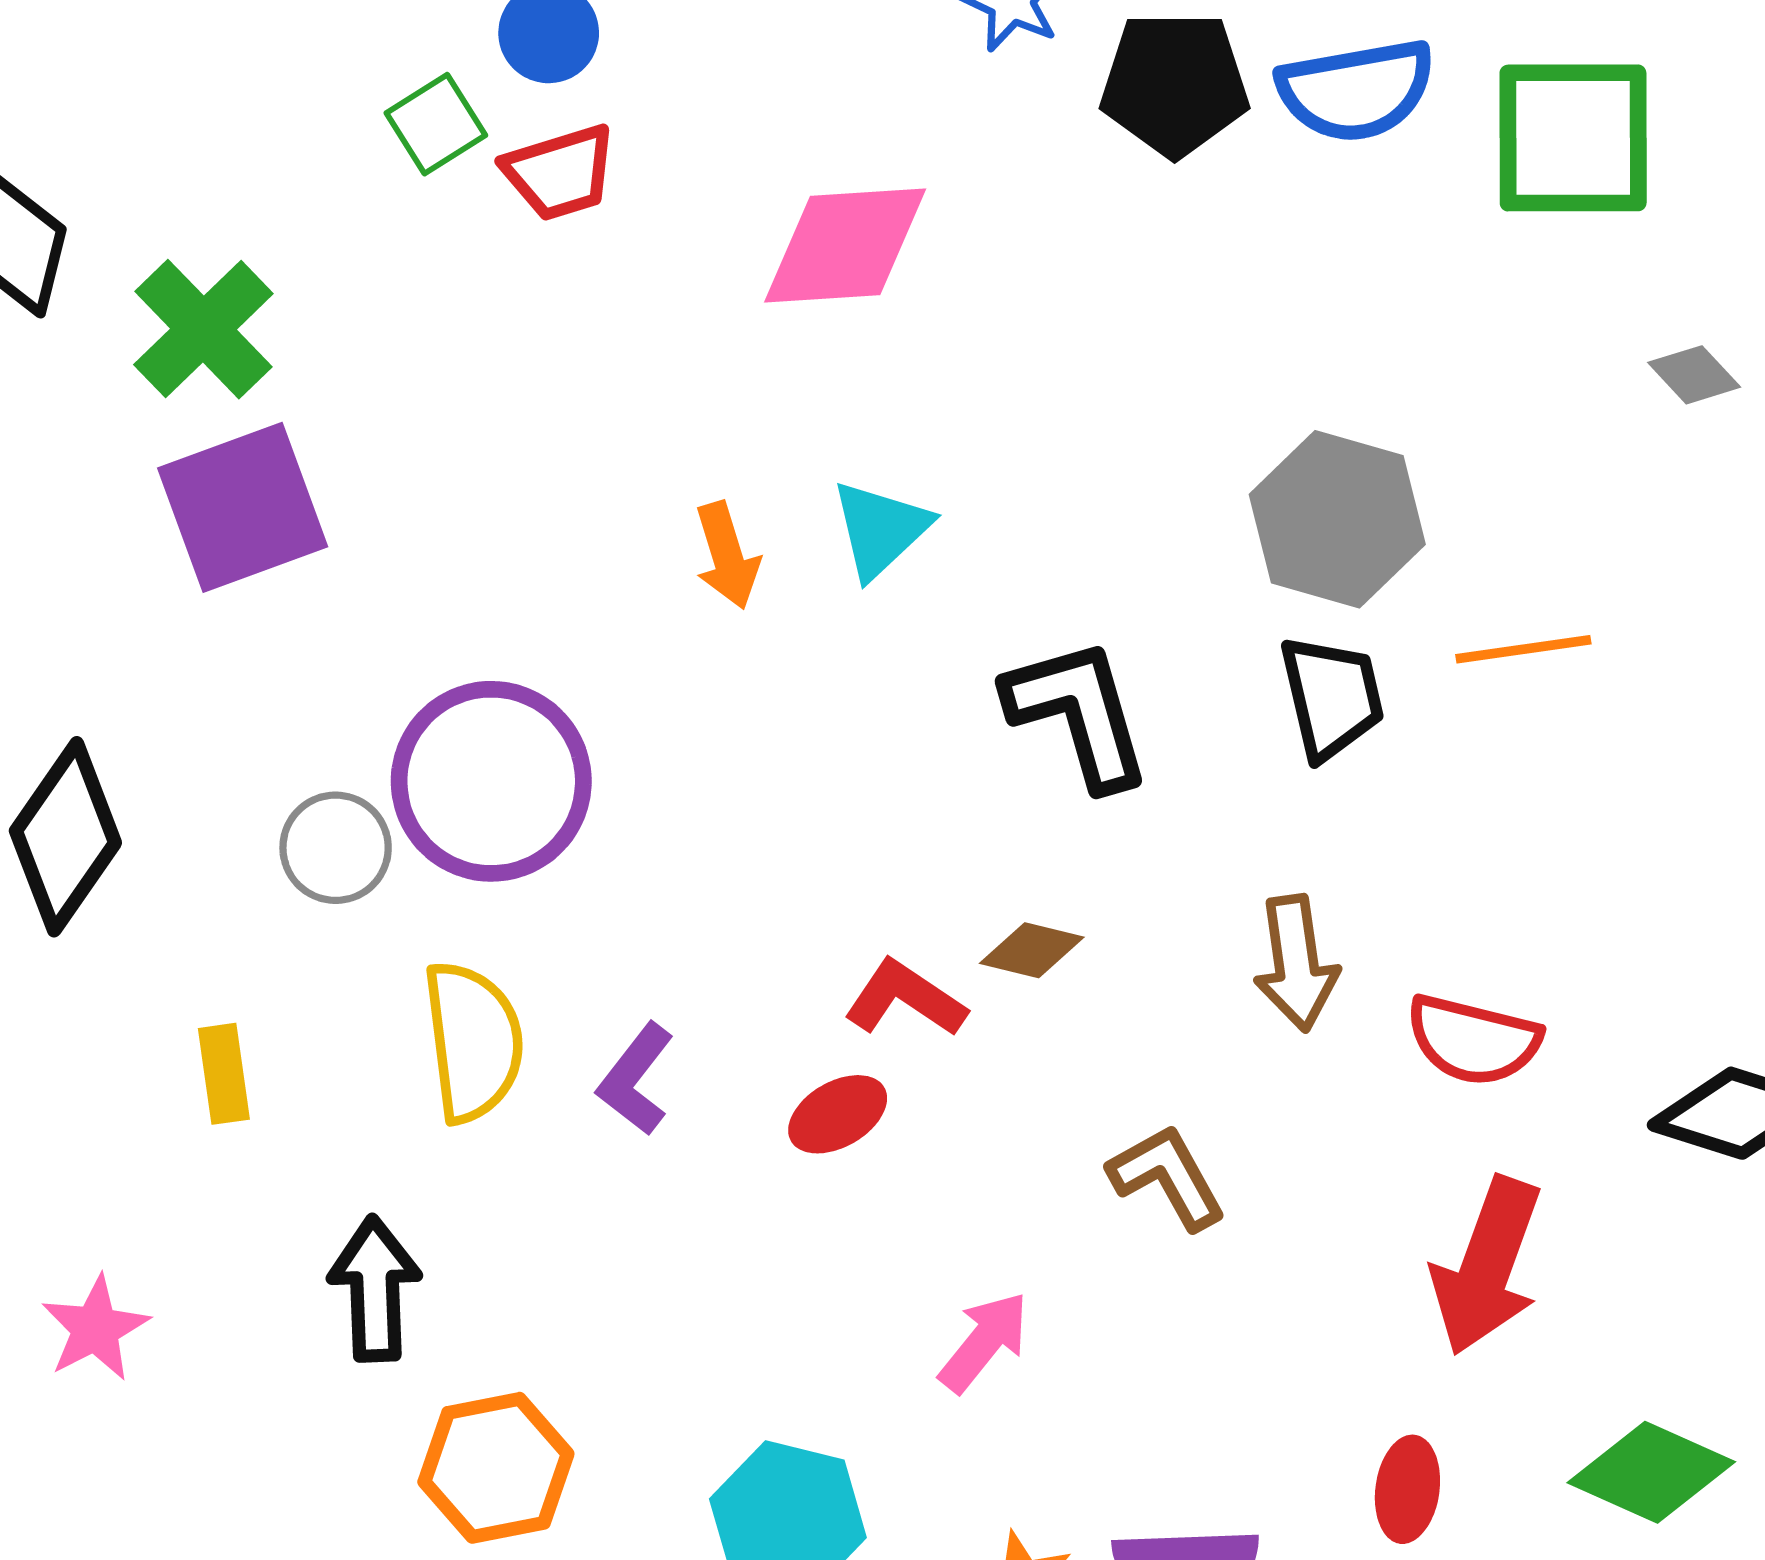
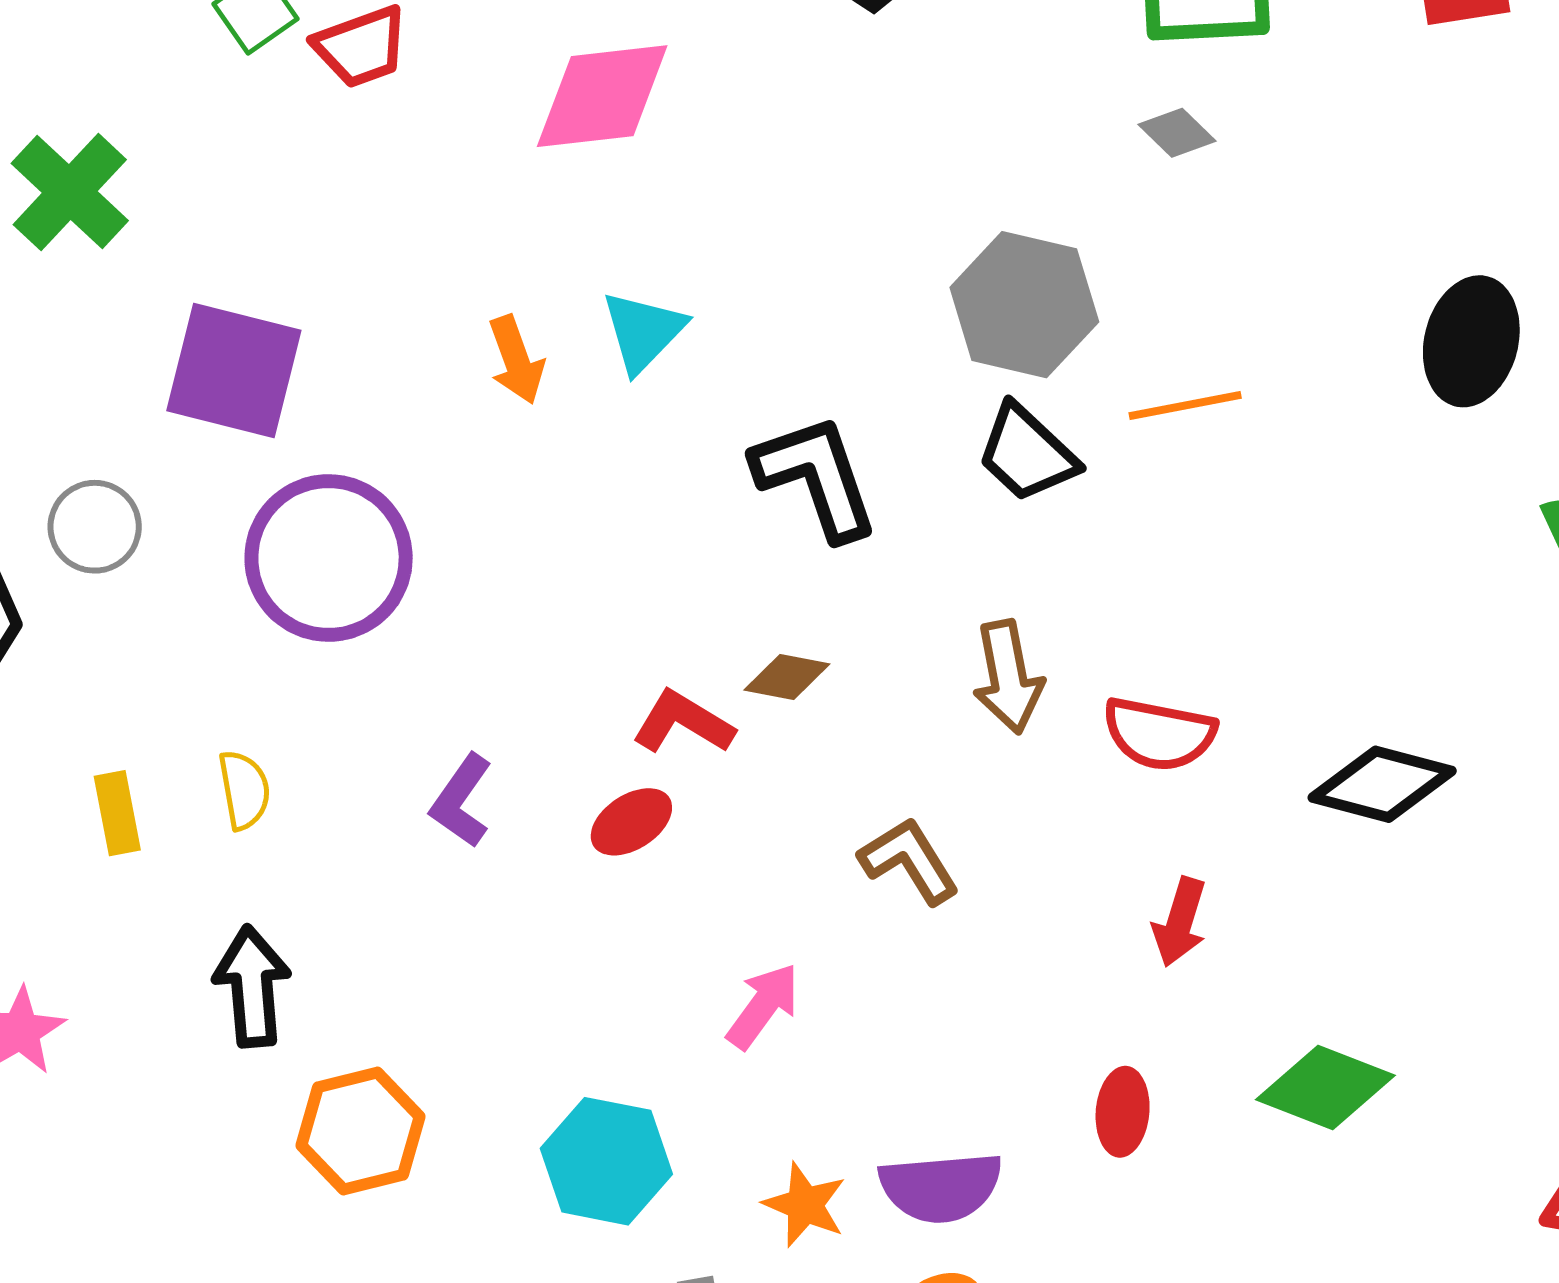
gray diamond: (1694, 375) -> (1177, 133), moved
purple square: (243, 507) -> (234, 370), moved, turned 37
black trapezoid: (1332, 697) -> (1027, 453), turned 149
gray circle: (336, 848) -> (95, 527), moved
yellow semicircle: (473, 1042) -> (244, 790), moved, size x0.6
red arrow: (1487, 1266) -> (1180, 922), size x0.6

